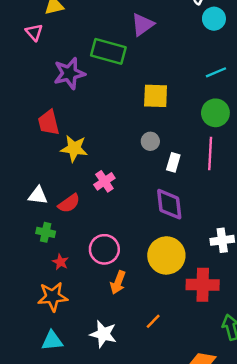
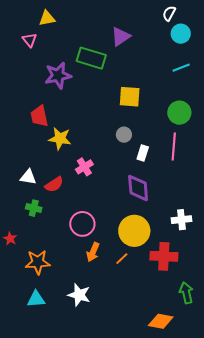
cyan line: (216, 72) -> (181, 68), moved
red star: (60, 262) -> (10, 239), moved
orange line: (153, 321) -> (122, 259), moved

